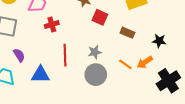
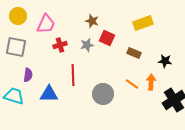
gray star: (95, 52) -> (87, 45), moved
purple semicircle: (19, 55) -> (28, 75), turned 40
orange arrow: (145, 62) -> (151, 82), turned 126

